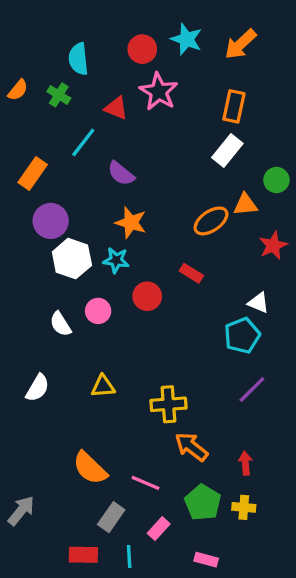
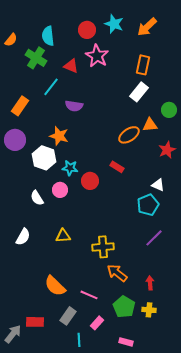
orange semicircle: (18, 90) -> (11, 40), moved
green cross: (59, 95) -> (36, 58), size x1.5
purple semicircle: (121, 173) -> (74, 106), turned -30
purple circle: (51, 221) -> (15, 140), moved
orange star: (131, 223) -> (59, 136), moved
cyan star: (116, 260) -> (70, 168), moved
gray arrow: (21, 511) -> (13, 334), moved
red rectangle: (83, 555) -> (35, 322), moved

